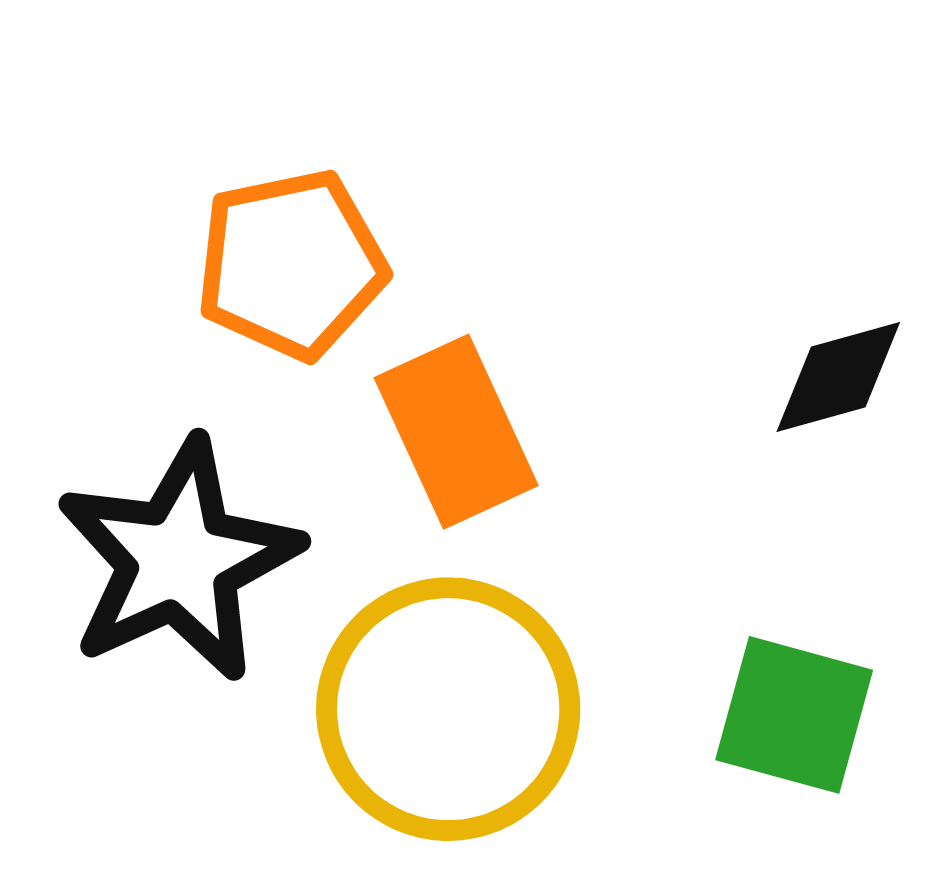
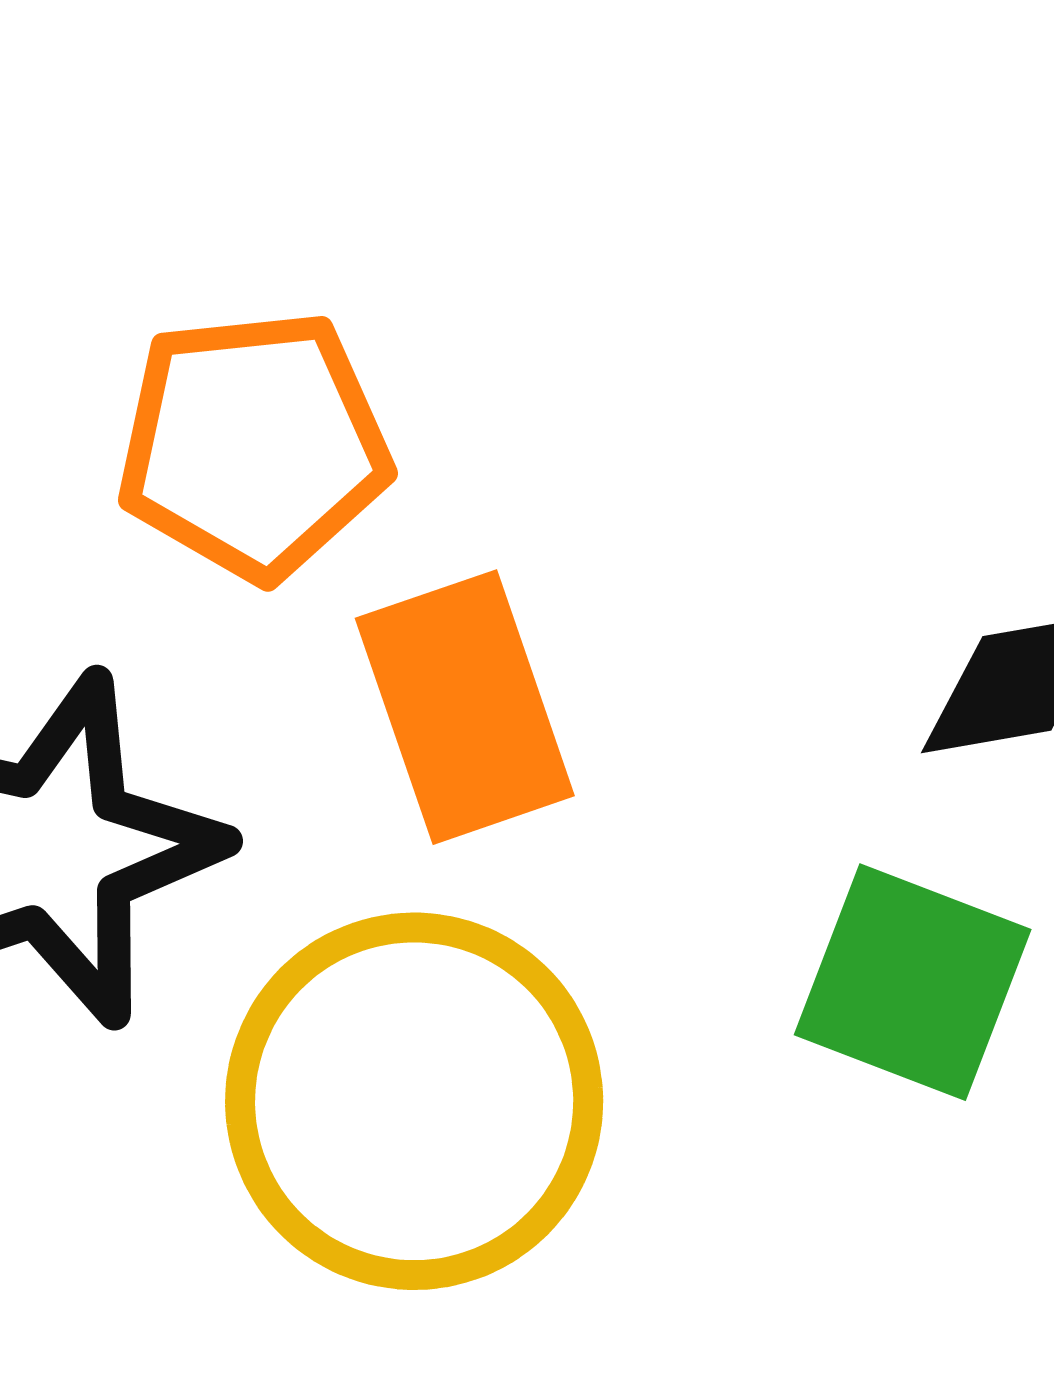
green square: (794, 715) -> (913, 982), moved

